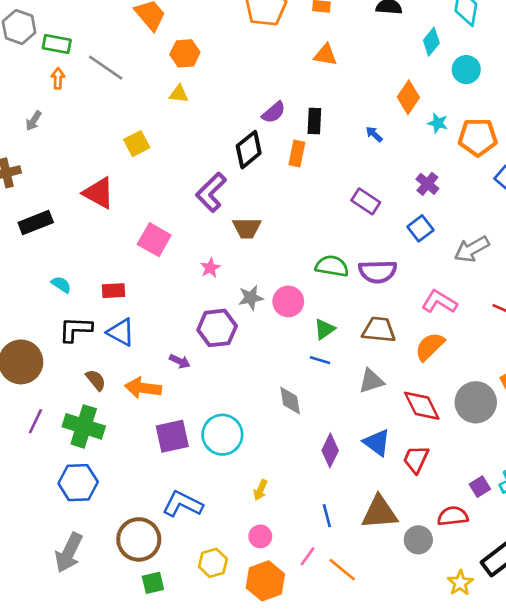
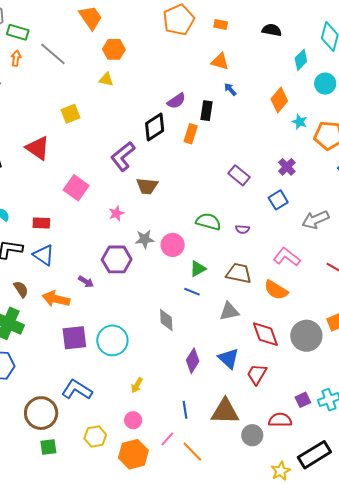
blue arrow: (374, 134) -> (230, 89), moved
purple semicircle: (378, 272) -> (242, 229), size x0.5
orange semicircle: (430, 347) -> (276, 290), turned -110

